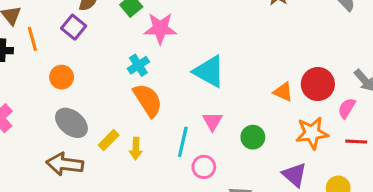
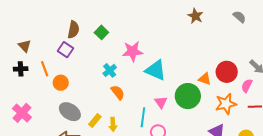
pink star: (160, 28) -> (133, 51), moved
orange line: (32, 39) -> (45, 69), moved
orange semicircle: (148, 100) -> (118, 92), size x0.7
green circle: (253, 137) -> (188, 96), moved, size x1.6

